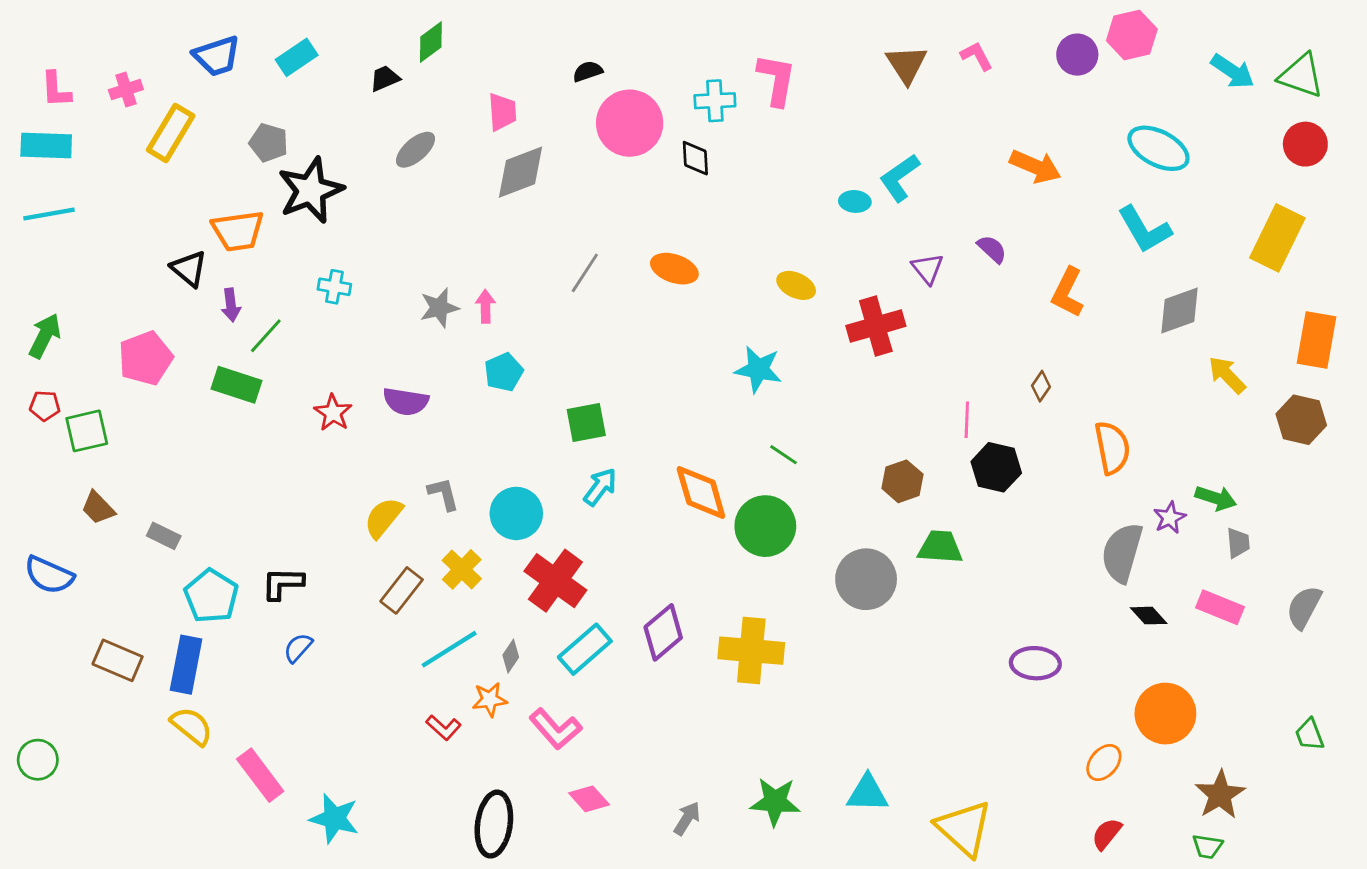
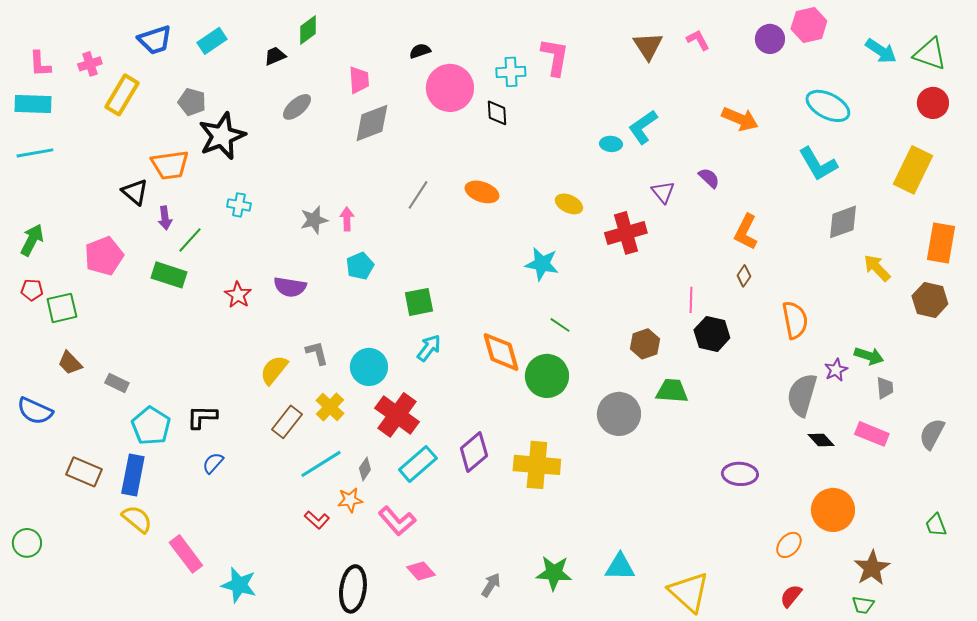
orange L-shape: (1068, 292) -> (746, 232), moved

